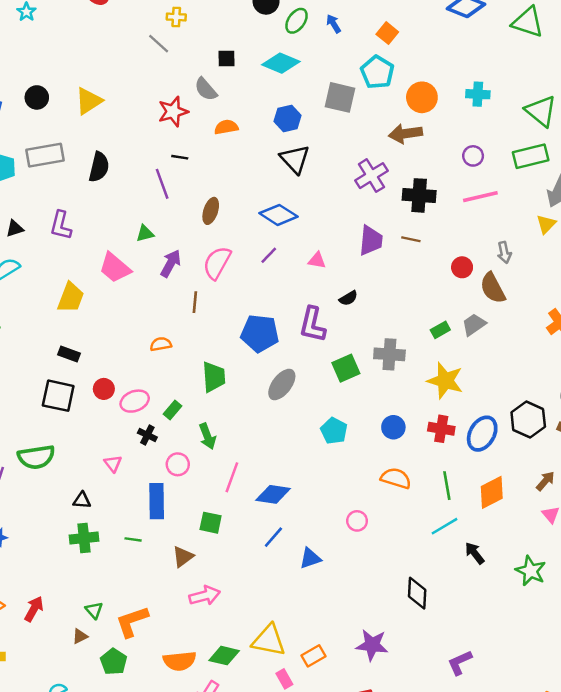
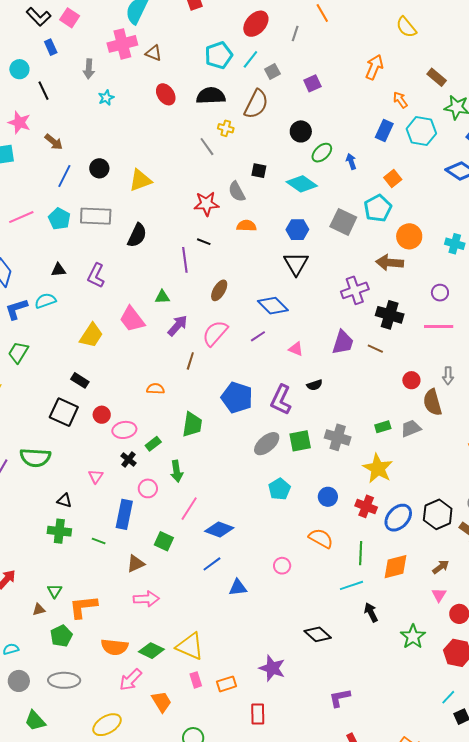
gray ellipse: (282, 384) -> (267, 444), moved
black diamond: (417, 593) -> (318, 634), turned -64
orange rectangle: (313, 656) -> (226, 684), moved

